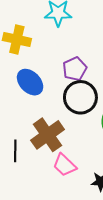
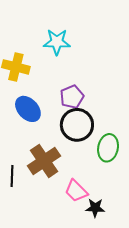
pink trapezoid: (65, 165) -> (76, 191), moved

